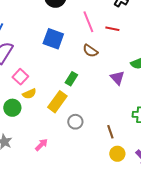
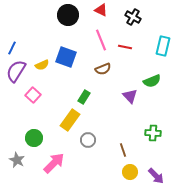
brown semicircle: (90, 51) -> (103, 69), turned -56
yellow semicircle: (29, 94) -> (42, 65), moved
green circle: (12, 108) -> (34, 138), moved
pink arrow: (41, 145) -> (54, 163), size x1.6

